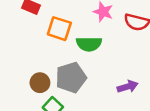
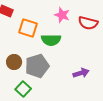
brown circle: (40, 83) -> (14, 62), moved

